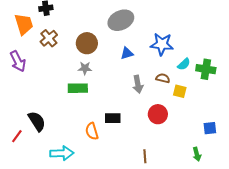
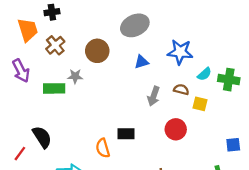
gray star: (85, 68) -> (75, 76), moved
gray arrow: (138, 84) -> (154, 96), turned 30
green rectangle: (78, 88) -> (54, 88), moved

